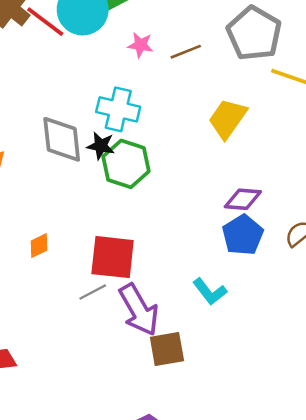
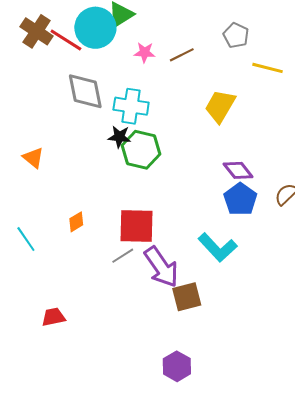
gray pentagon: (254, 33) -> (236, 35), size x0.6
gray diamond: (62, 139) -> (85, 91), moved
purple diamond: (243, 199) -> (238, 170), turned 52
cyan L-shape: (210, 292) -> (218, 247), size x1.4

